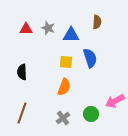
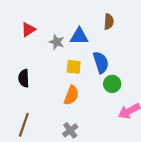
gray star: (48, 28) -> (57, 42), moved
red triangle: (26, 29) -> (28, 30), turned -32
green circle: (91, 114) -> (112, 84), moved

